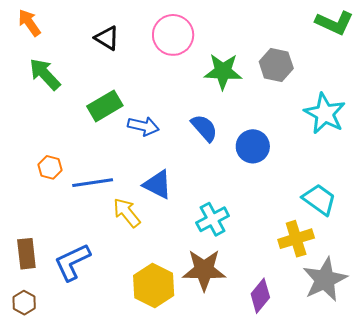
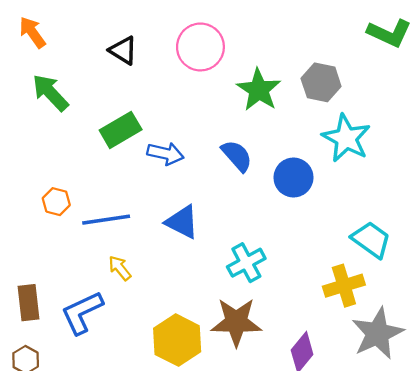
green star: (223, 71) -> (259, 90), turned 30
cyan star: (325, 114) -> (346, 138), moved
yellow arrow: (127, 213) -> (120, 268), moved, size x0.7

